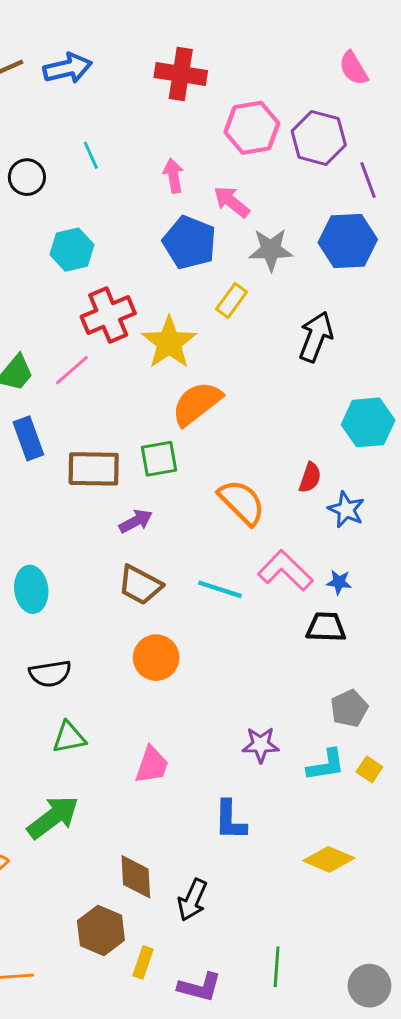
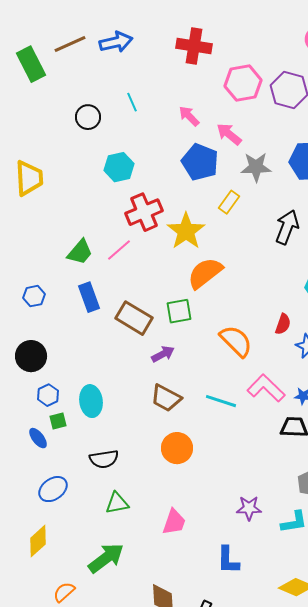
pink arrow: (174, 176) -> (189, 116), turned -35
brown rectangle: (94, 469) -> (134, 318), turned 30

